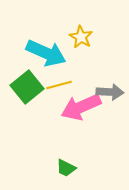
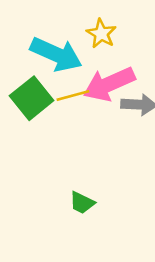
pink arrow: (81, 107) -> (109, 84), moved

